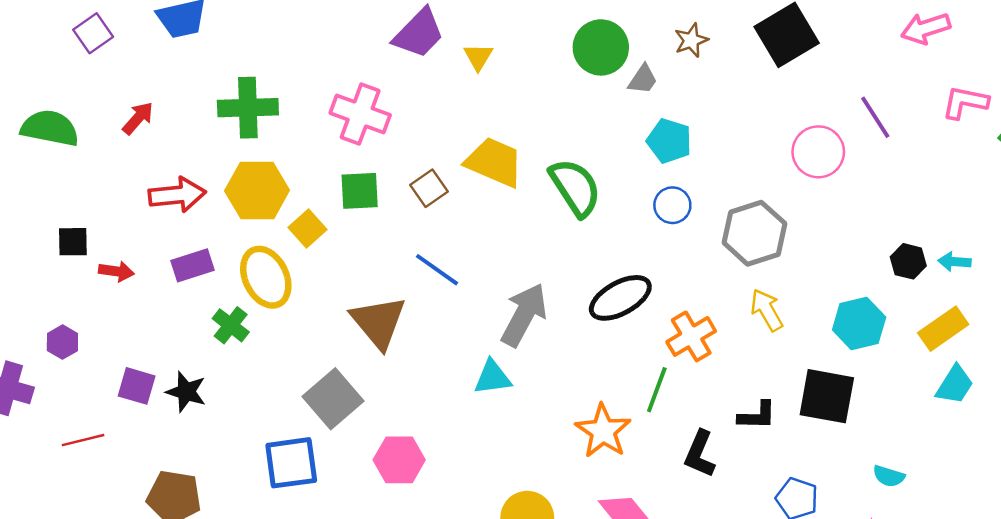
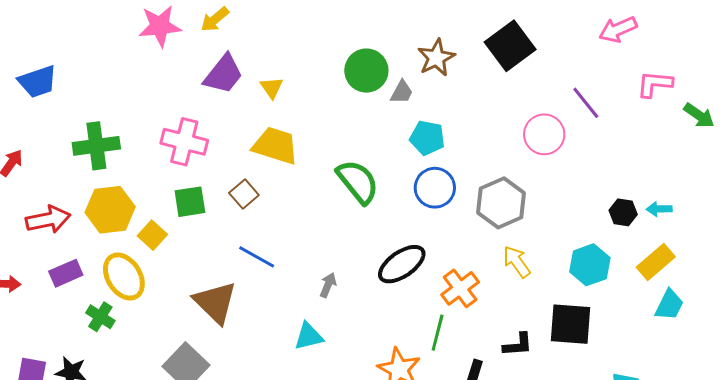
brown star: (691, 40) -> (436, 58), size x1.4
yellow trapezoid: (494, 162) -> (275, 146), moved
blue circle: (672, 205) -> (435, 188), size x1.4
gray arrow: (524, 315) -> (328, 285), size x0.5

